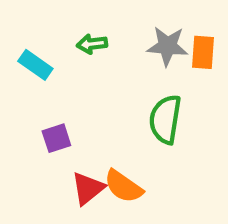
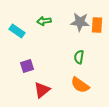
green semicircle: (165, 119) -> (79, 57), size x0.6
orange semicircle: (123, 186) -> (80, 85), moved

